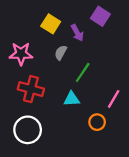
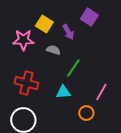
gray semicircle: (61, 53) -> (53, 50), turned 80
pink star: (21, 54) -> (23, 40), moved

